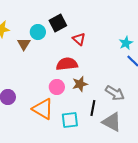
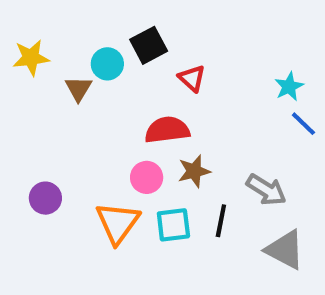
orange triangle: (43, 109) -> (118, 223), turned 35
cyan square: (70, 120) -> (173, 225), moved
gray triangle: (112, 122) -> (285, 250), moved

